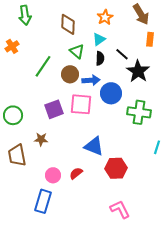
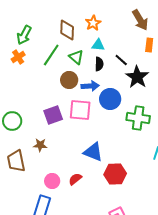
green arrow: (25, 15) -> (24, 35), moved, turned 36
orange star: (105, 17) -> (93, 23), moved
cyan triangle: (99, 39) -> (98, 45), turned 40
orange cross: (12, 46) -> (18, 57), moved
green line: (43, 66) -> (51, 55), moved

